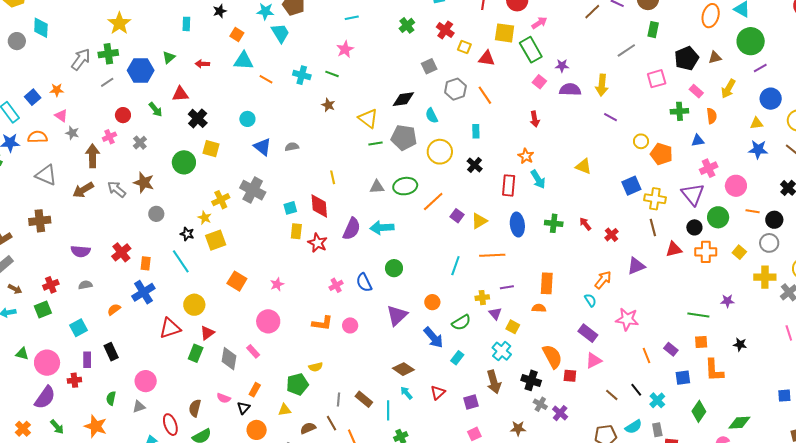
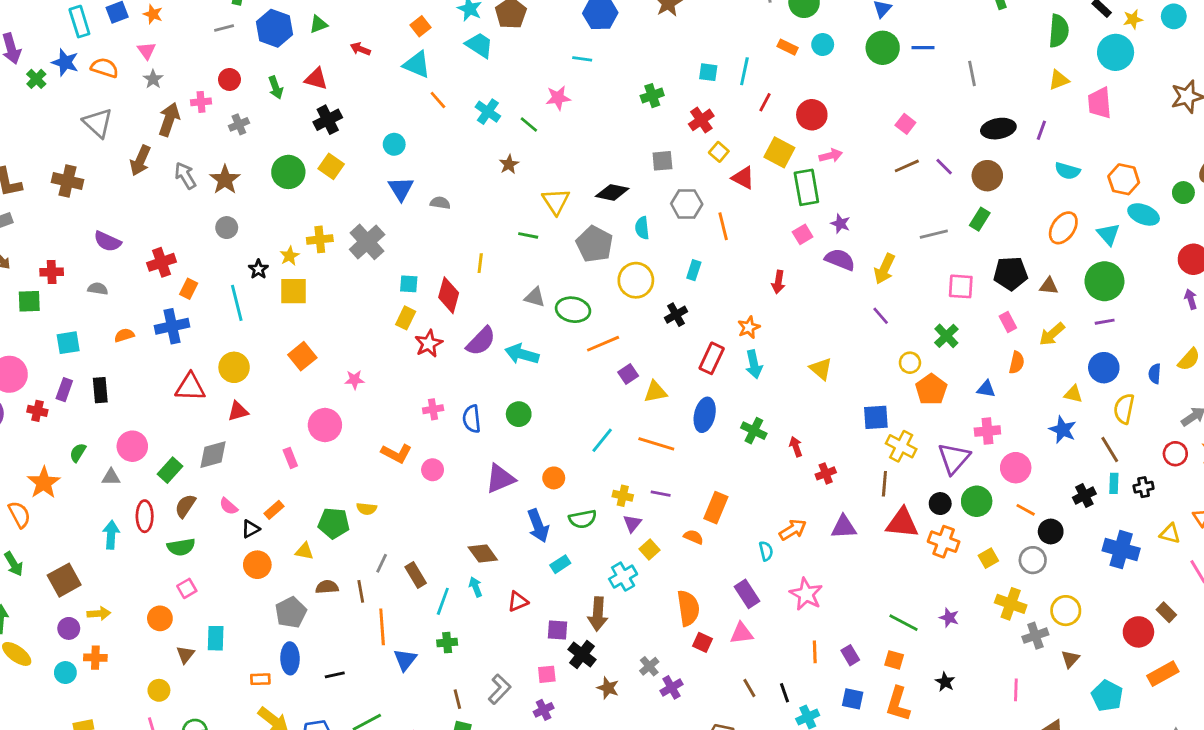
cyan trapezoid: (280, 33) -> (479, 45), turned -45
green cross: (679, 111) -> (946, 336), moved, turned 30
green line: (376, 144) -> (528, 235), moved
brown arrow: (83, 190) -> (140, 161), turned -55
red triangle: (674, 249) -> (902, 523), size x1.4
green rectangle: (196, 353) -> (170, 470), moved
gray diamond: (229, 359) -> (213, 455), moved, turned 45
black cross: (531, 380) -> (582, 655), moved

